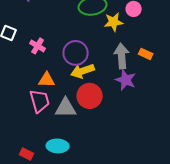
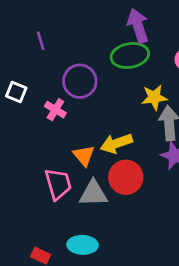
yellow star: (114, 22) -> (154, 97), moved
purple circle: (76, 53) -> (80, 81), moved
orange triangle: (47, 80) -> (84, 156), moved, turned 48

